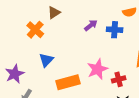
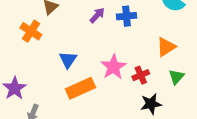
blue triangle: (46, 60) -> (68, 60), moved

